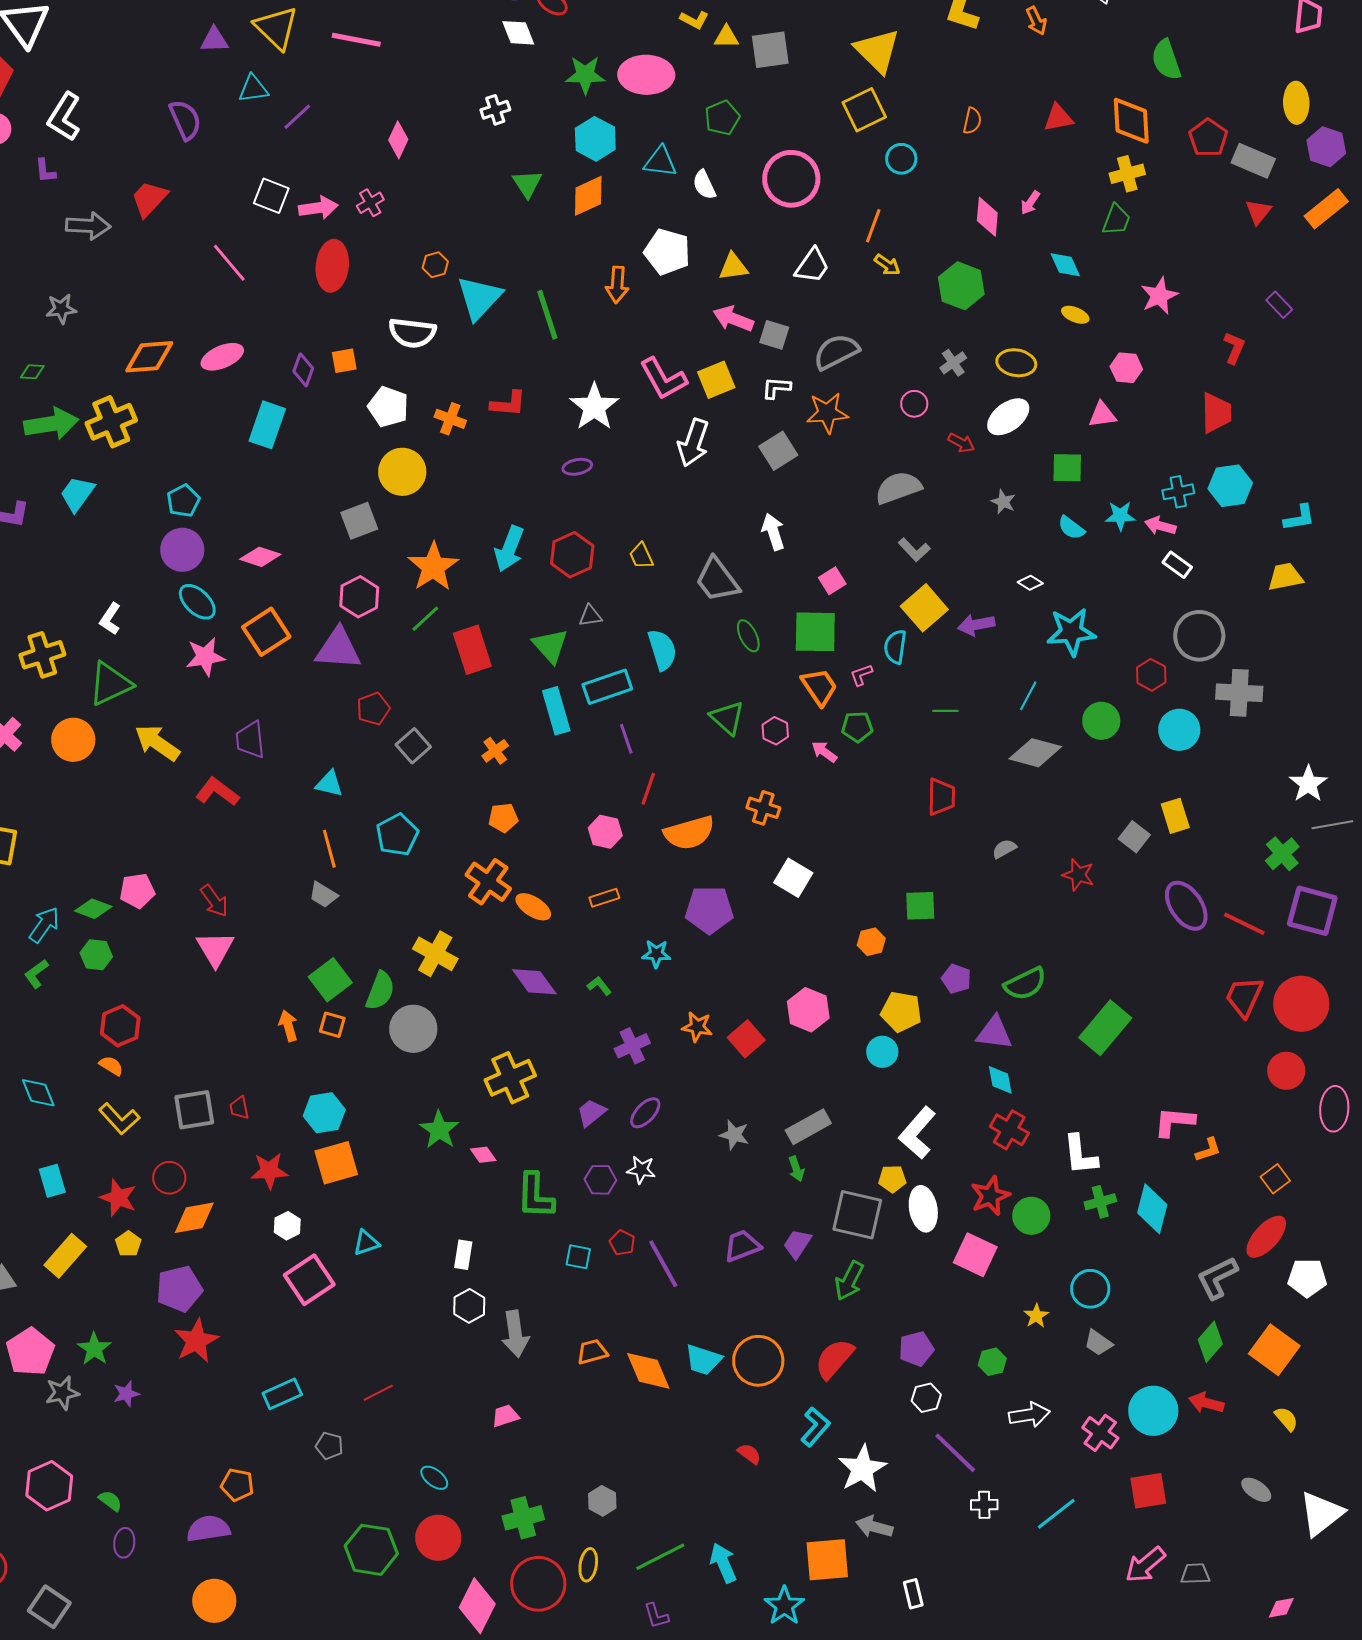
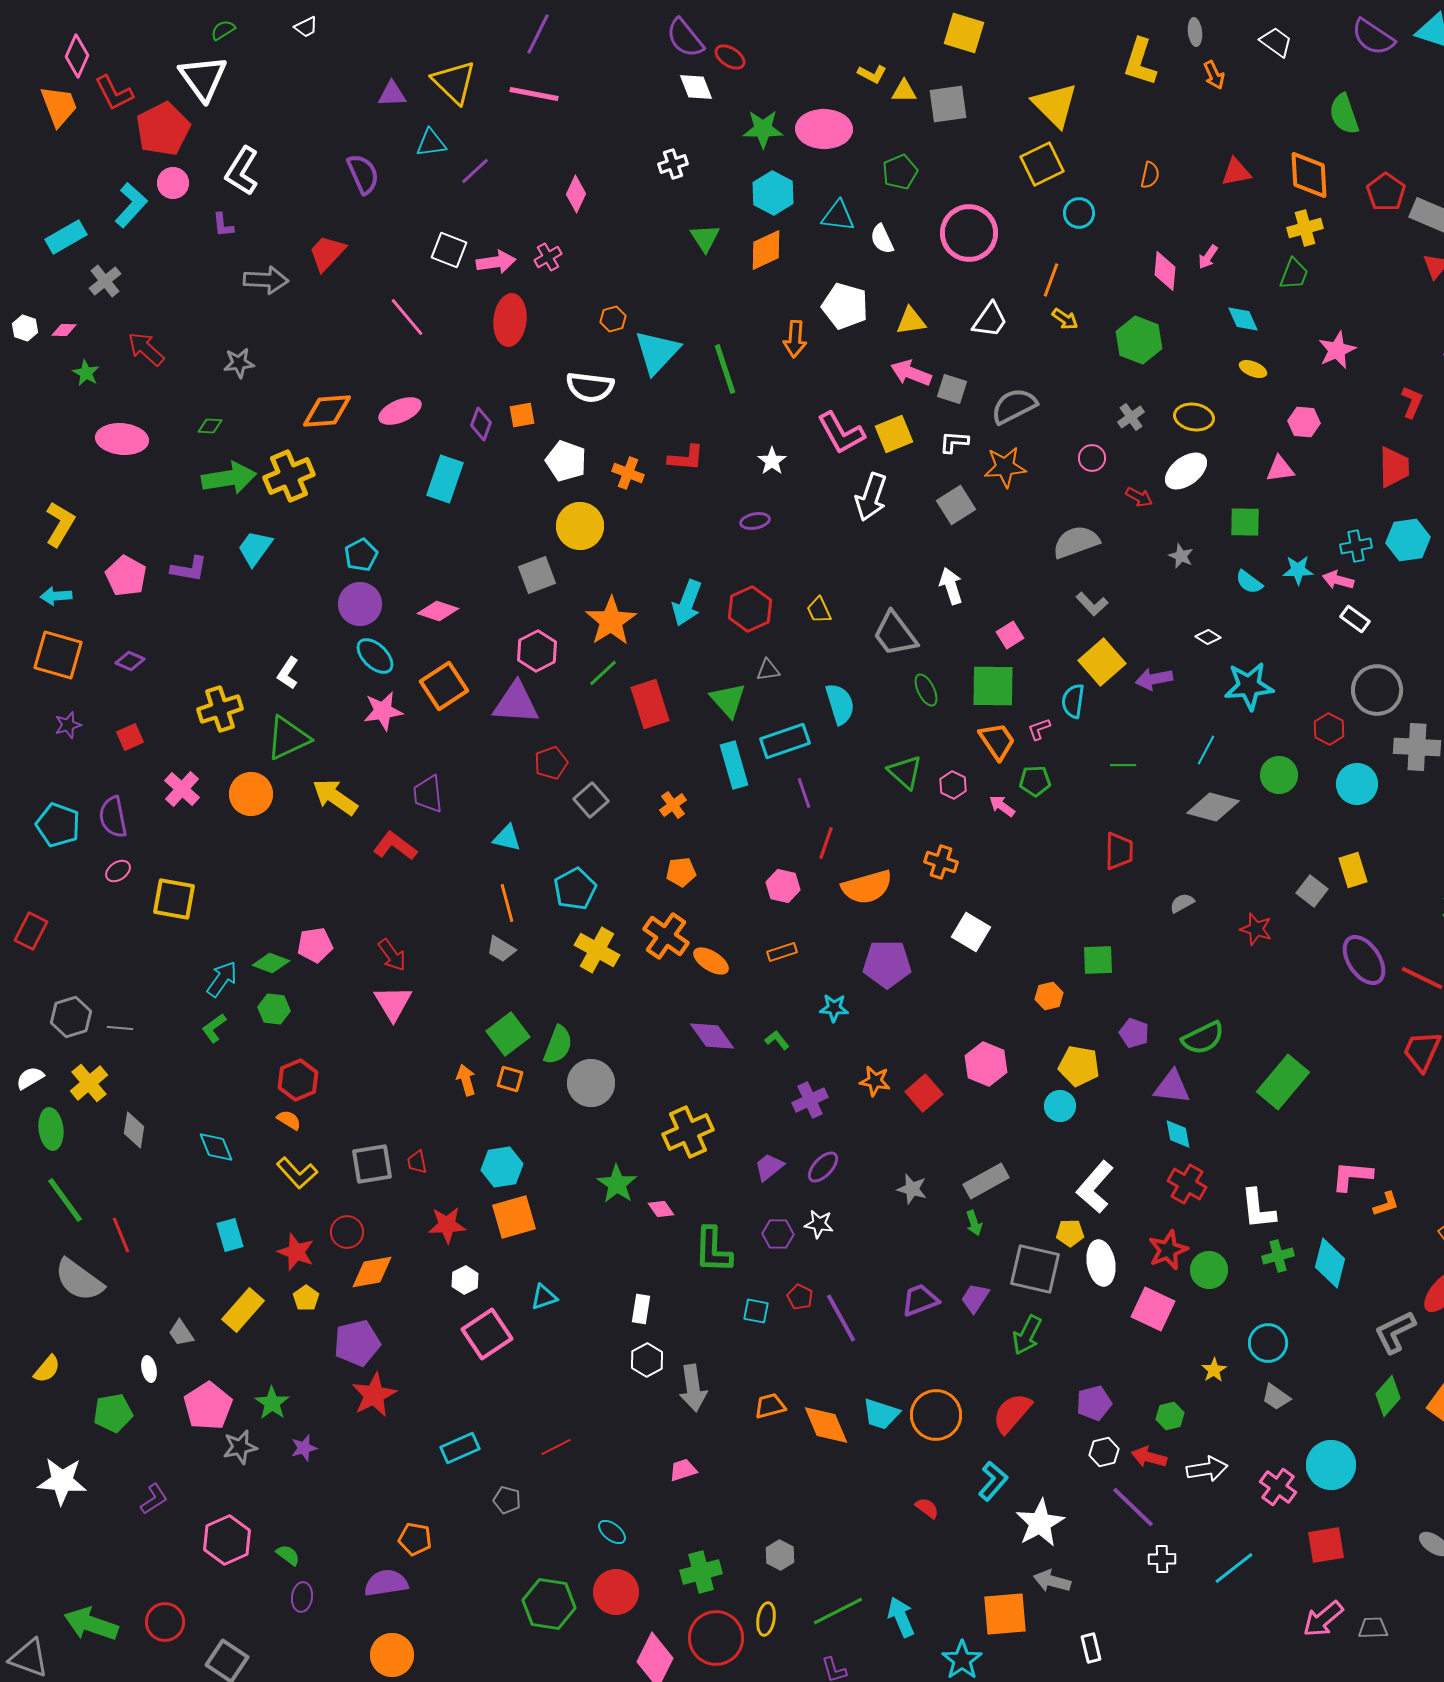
white star: (594, 407) -> (772, 461), size x0.6
yellow cross: (435, 954) -> (597, 950), moved
red arrow: (1206, 1403) -> (1149, 1457), moved

